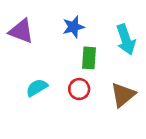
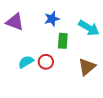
cyan arrow: (126, 40) -> (89, 28), turned -40
red circle: (79, 89) -> (46, 62), moved

